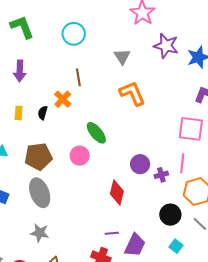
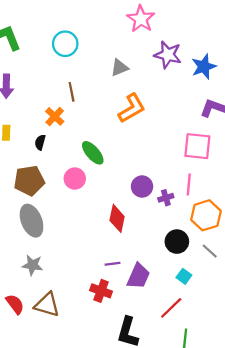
gray triangle: (122, 57) -> (119, 68), turned 42
orange L-shape: (132, 93) -> (132, 108), turned 84
black semicircle: (43, 113) -> (40, 142), moved

